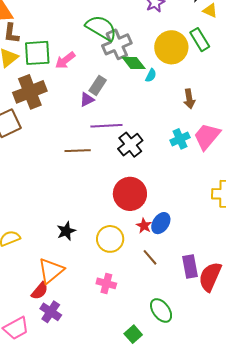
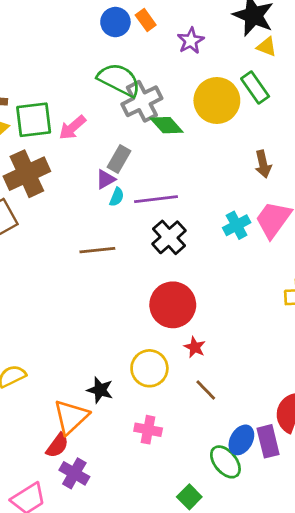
cyan semicircle: (151, 75) -> (117, 197), moved
brown arrow: (189, 99) -> (263, 164), moved
purple line: (106, 126) -> (156, 199), moved
blue ellipse: (161, 223) -> (241, 440), moved
black star: (66, 231) -> (100, 390), moved, turned -30
purple rectangle: (190, 267) -> (268, 441), moved

